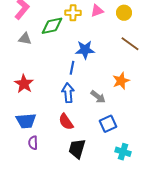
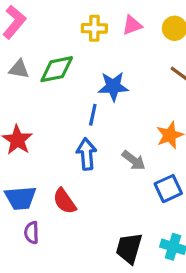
green diamond: (52, 26) -> (57, 69), moved
red semicircle: (66, 122) -> (65, 201), moved
blue square: (108, 124) -> (168, 189), moved
black trapezoid: (77, 149) -> (129, 248), moved

